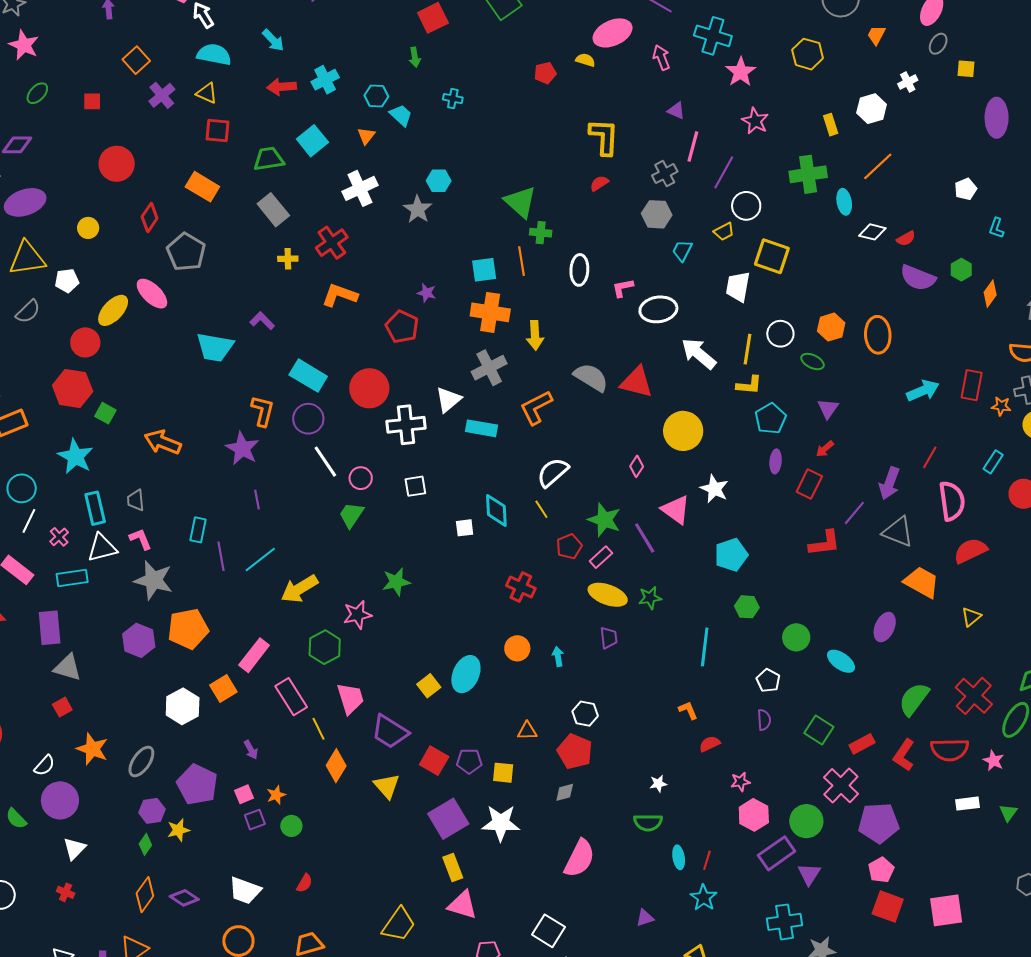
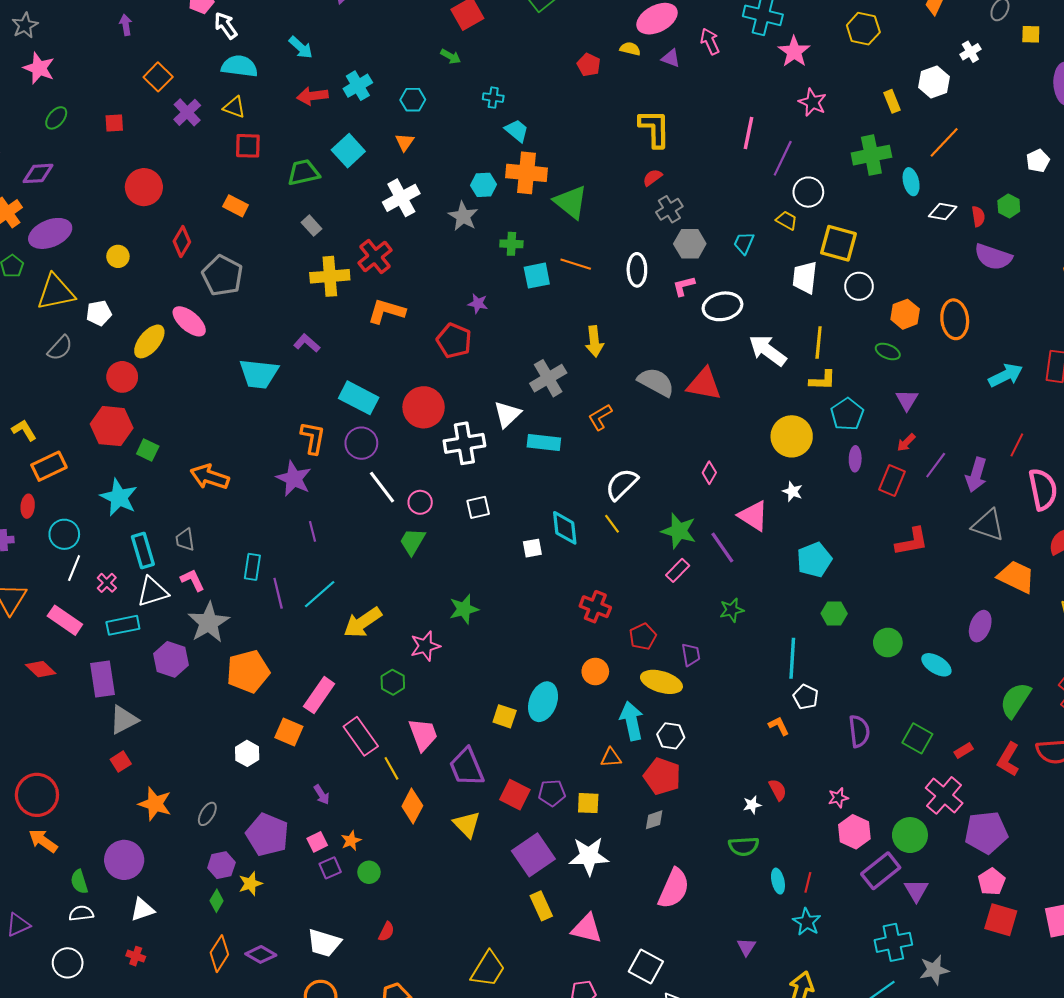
green arrow: (415, 57) -> (451, 56), turned -48
red pentagon: (545, 73) -> (589, 65), turned -30
purple triangle: (676, 111) -> (671, 58), moved
cyan trapezoid: (401, 115) -> (517, 131), moved
gray cross: (665, 174) -> (669, 209), moved
orange rectangle: (202, 187) -> (236, 206), size x0.7
gray rectangle: (273, 210) -> (311, 226), size x0.6
gray hexagon: (657, 214) -> (690, 244), moved
yellow trapezoid: (724, 232) -> (787, 220), turned -120
green cross: (541, 233) -> (511, 244), moved
red semicircle: (906, 239) -> (978, 216), turned -66
yellow cross: (288, 259) -> (330, 276), size x1.8
orange line: (522, 261) -> (576, 264), turned -60
green hexagon: (961, 270) -> (1009, 206), moved
orange cross: (490, 312) -> (526, 173), moved
white circle: (780, 334) -> (859, 286), moved
orange L-shape: (536, 407) -> (600, 417), size x0.7
yellow circle: (683, 431) -> (792, 436), moved
white star: (714, 489) -> (793, 491), size x0.7
purple line: (854, 513) -> (936, 465), moved
red pentagon: (569, 546) -> (643, 637), moved
gray star: (153, 580) -> (209, 623), turned 30
yellow ellipse: (608, 595) -> (661, 682), moved
purple hexagon: (139, 640) -> (171, 659), moved
green hexagon: (325, 647) -> (393, 682), size x0.7
cyan arrow: (558, 656) -> (632, 721), moved, size x1.8
gray triangle: (67, 668) -> (124, 720), turned -40
white pentagon: (768, 680) -> (806, 697), moved
yellow square: (429, 686) -> (505, 716), turned -30
orange square: (223, 688) -> (289, 732), turned -32
white hexagon: (183, 706) -> (247, 753), size x0.7
purple semicircle: (764, 720) -> (859, 731), size x1.4
purple trapezoid: (390, 732) -> (467, 767), turned 39
red semicircle: (710, 744) -> (778, 790), moved, turned 90
red rectangle: (862, 744) -> (964, 750), size x0.7
gray ellipse: (141, 762) -> (207, 814), size x0.7
white semicircle: (44, 765) -> (81, 913), moved, turned -135
green semicircle: (16, 819) -> (79, 882), turned 30
white triangle: (74, 849) -> (142, 910), turned 30
pink triangle: (462, 905) -> (587, 929), moved
purple triangle: (645, 918) -> (746, 947), turned -36

